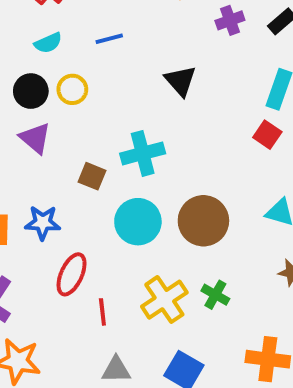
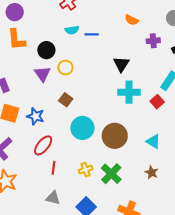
cyan semicircle: (48, 43) -> (72, 30), moved
yellow circle: (72, 89) -> (65, 68), moved
cyan cross: (143, 153) -> (129, 92), moved
green cross: (215, 295) -> (111, 174), size x1.5
yellow cross: (164, 300) -> (86, 170), size x0.6

